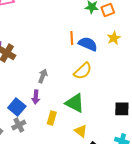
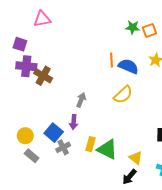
green triangle: (75, 103) -> (107, 149), moved
gray cross: (19, 125) -> (63, 147), moved
yellow triangle: (81, 131) -> (136, 158), moved

